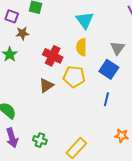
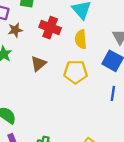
red cross: (53, 56) -> (50, 28), moved
brown triangle: (46, 85) -> (38, 64), moved

